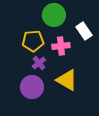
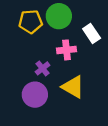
yellow pentagon: (33, 41) -> (31, 22), moved

